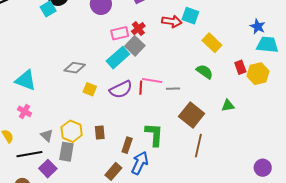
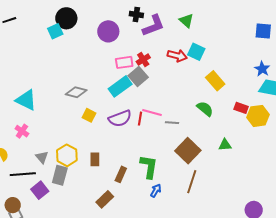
red rectangle: (240, 67) -> (241, 108), turned -56
blue arrow: (140, 163) -> (156, 191), moved, size x0.6

